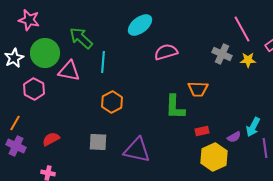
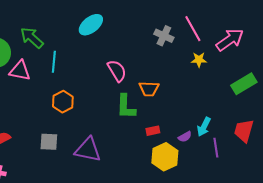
pink semicircle: (166, 52) -> (117, 71), moved, turned 75
gray cross: (222, 54) -> (164, 36), moved

